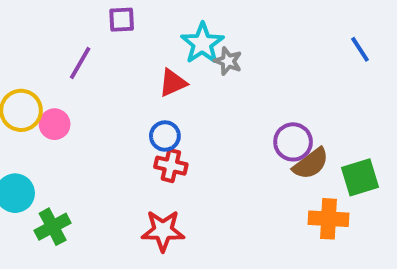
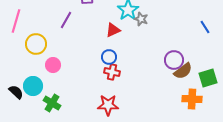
blue line: (360, 49) -> (205, 27), moved
pink circle: (55, 124) -> (53, 65), moved
green cross: (53, 227) -> (52, 103), turned -30

